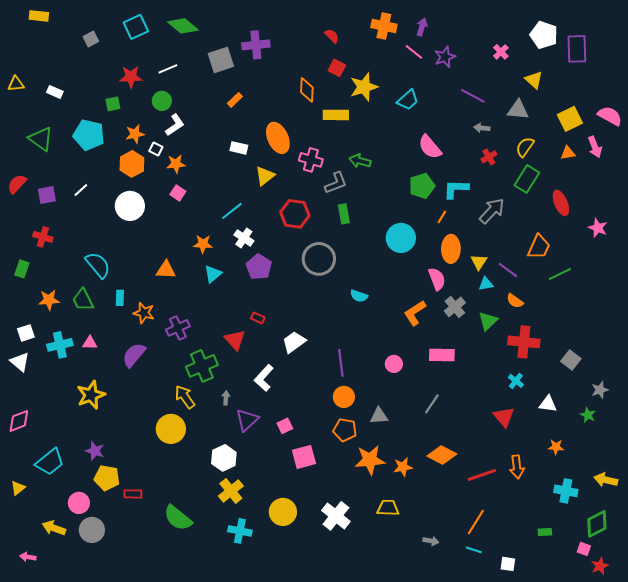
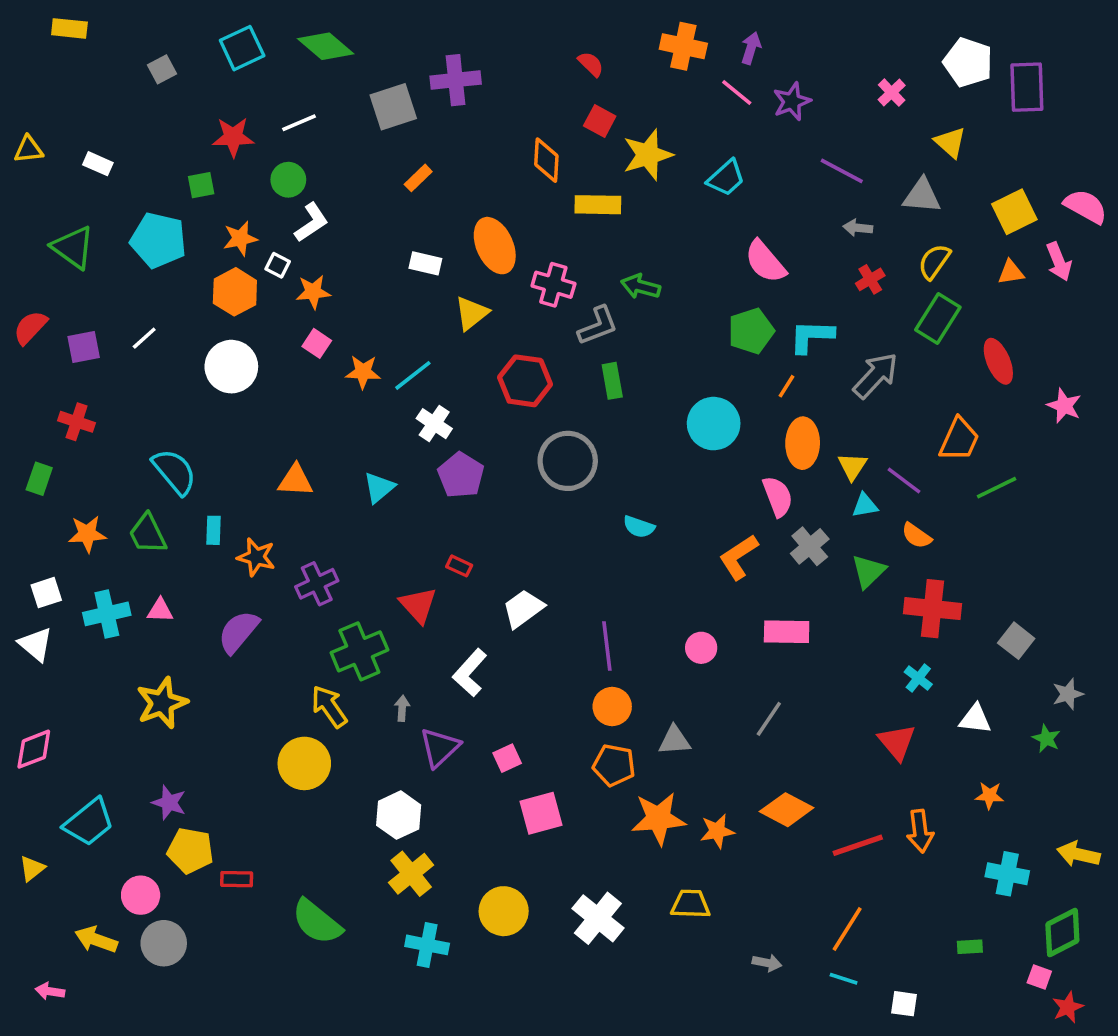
orange star: (203, 244) -> (363, 372), moved

